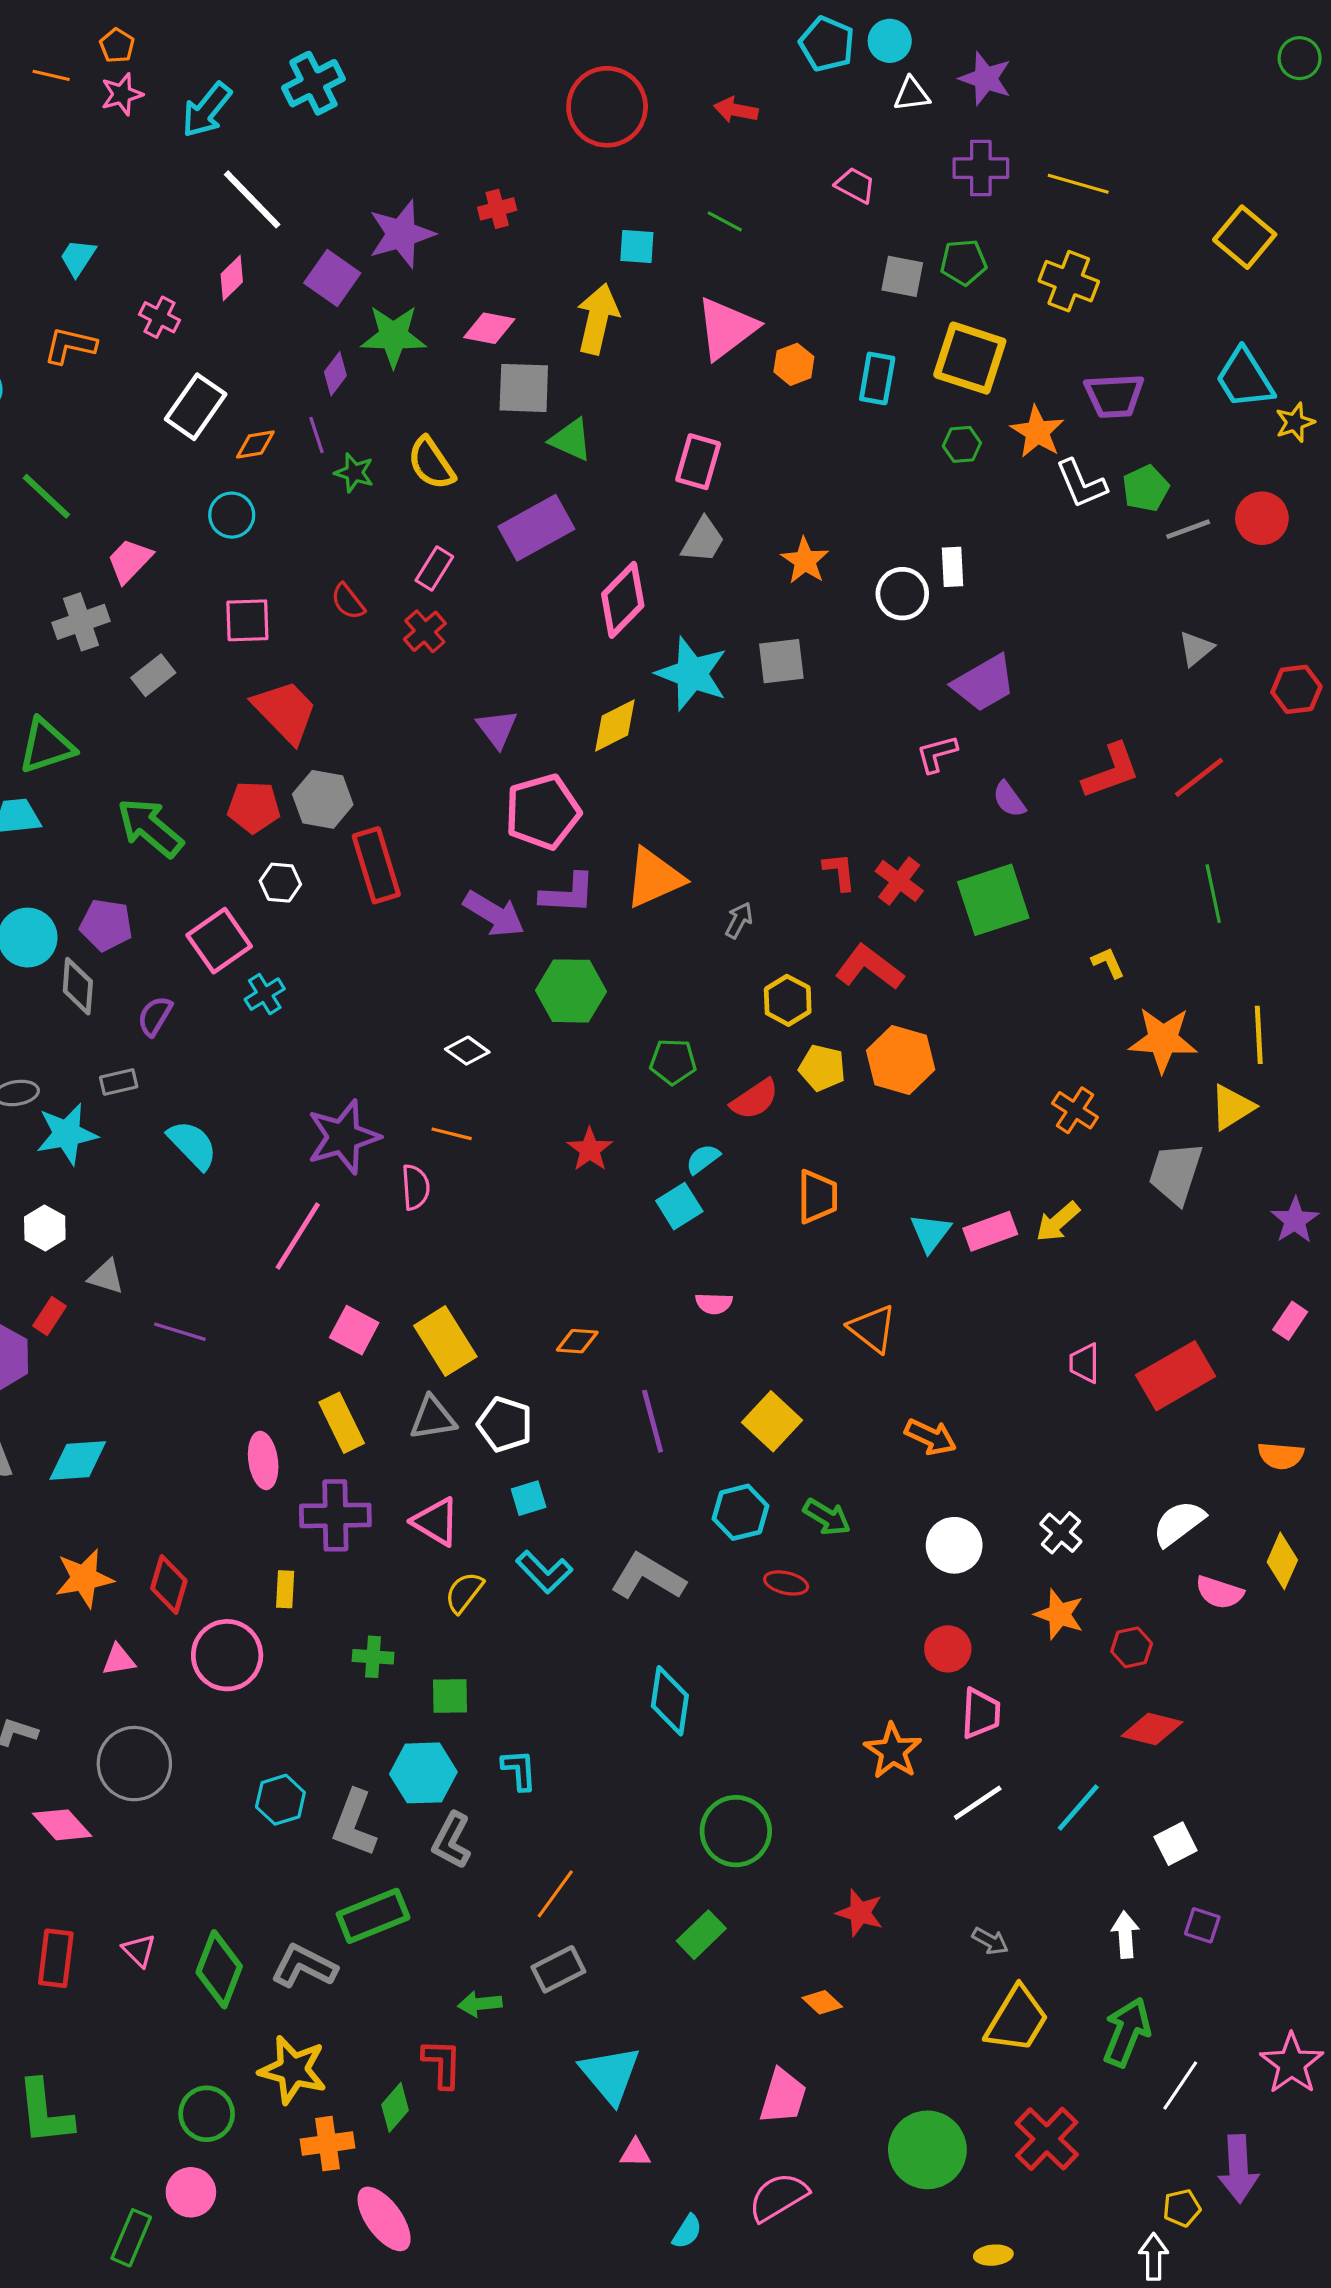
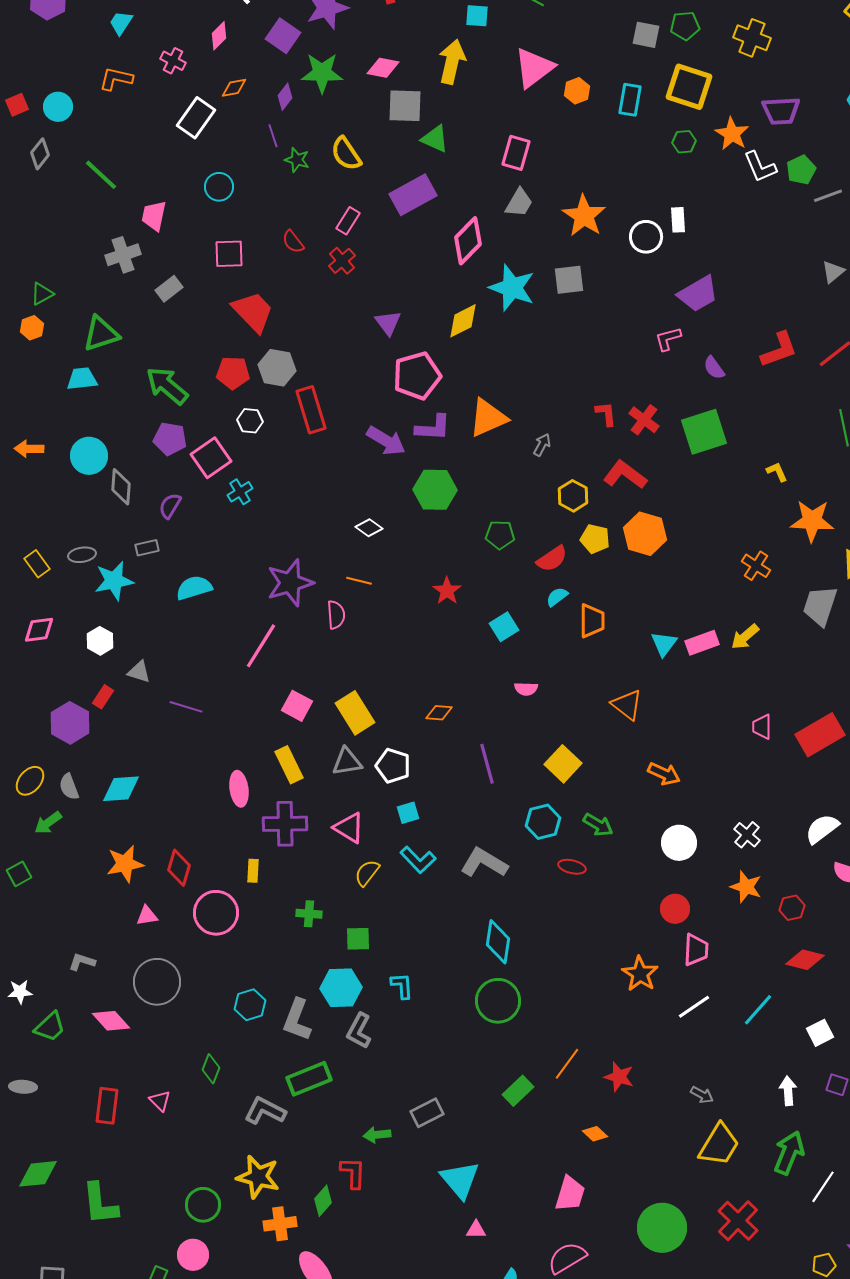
orange diamond: (255, 444) -> (234, 88), moved
pink trapezoid: (130, 561) -> (154, 216), turned -32
orange star: (805, 561) -> (584, 216), size x1.4
purple pentagon: (106, 925) -> (170, 439), moved
cyan semicircle: (192, 1145) -> (194, 588), turned -63
cyan semicircle: (703, 1159) -> (557, 597), moved
green circle: (736, 1831) -> (498, 1001), moved
orange line: (555, 1894) -> (567, 1064), moved
green diamond: (219, 1969) -> (211, 1069), moved, size x0.6

